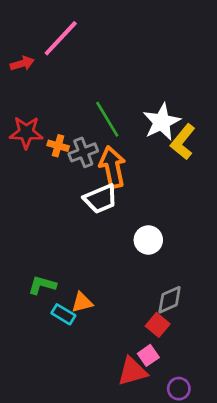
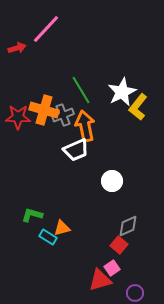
red star: (26, 132) -> (18, 117), moved
orange cross: (58, 146) -> (44, 110), size x1.8

